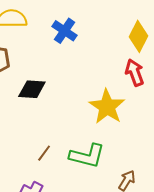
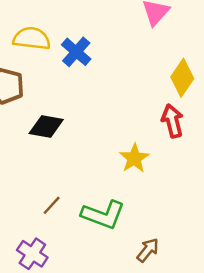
blue cross: (65, 31) -> (76, 52), moved
yellow star: (107, 107) -> (134, 158), size x0.7

